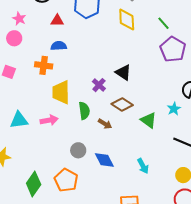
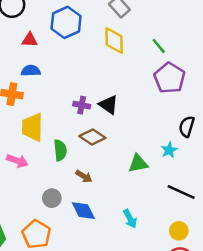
purple cross: (99, 85) -> (82, 105), moved, turned -32
brown diamond: (122, 104) -> (92, 137), moved
pink arrow: (49, 120) -> (17, 161), turned 30
green triangle: (149, 120) -> (138, 163), turned -48
brown arrow: (105, 124) -> (84, 176), moved

